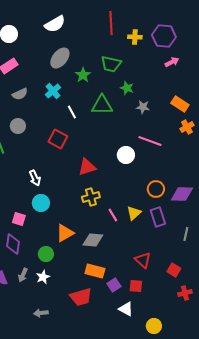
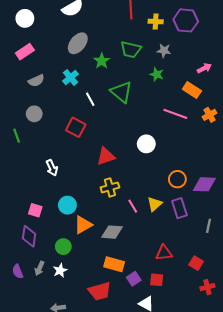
pink arrow: (172, 62) -> (204, 68), moved
green star: (127, 88) -> (157, 74), moved
orange rectangle: (180, 104) -> (192, 90), moved
green triangle: (102, 105) -> (121, 92), turned 40
gray star: (143, 107) -> (164, 51), moved
pink line: (150, 141) -> (175, 114), moved
cyan circle: (41, 203) -> (67, 205), moved
red triangle: (143, 260) -> (164, 253), turned -48

